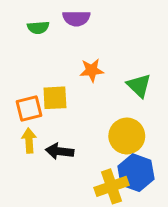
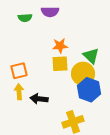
yellow square: (55, 98) -> (60, 64), moved
yellow circle: (127, 136) -> (83, 74), moved
blue hexagon: (136, 173) -> (89, 90), moved

